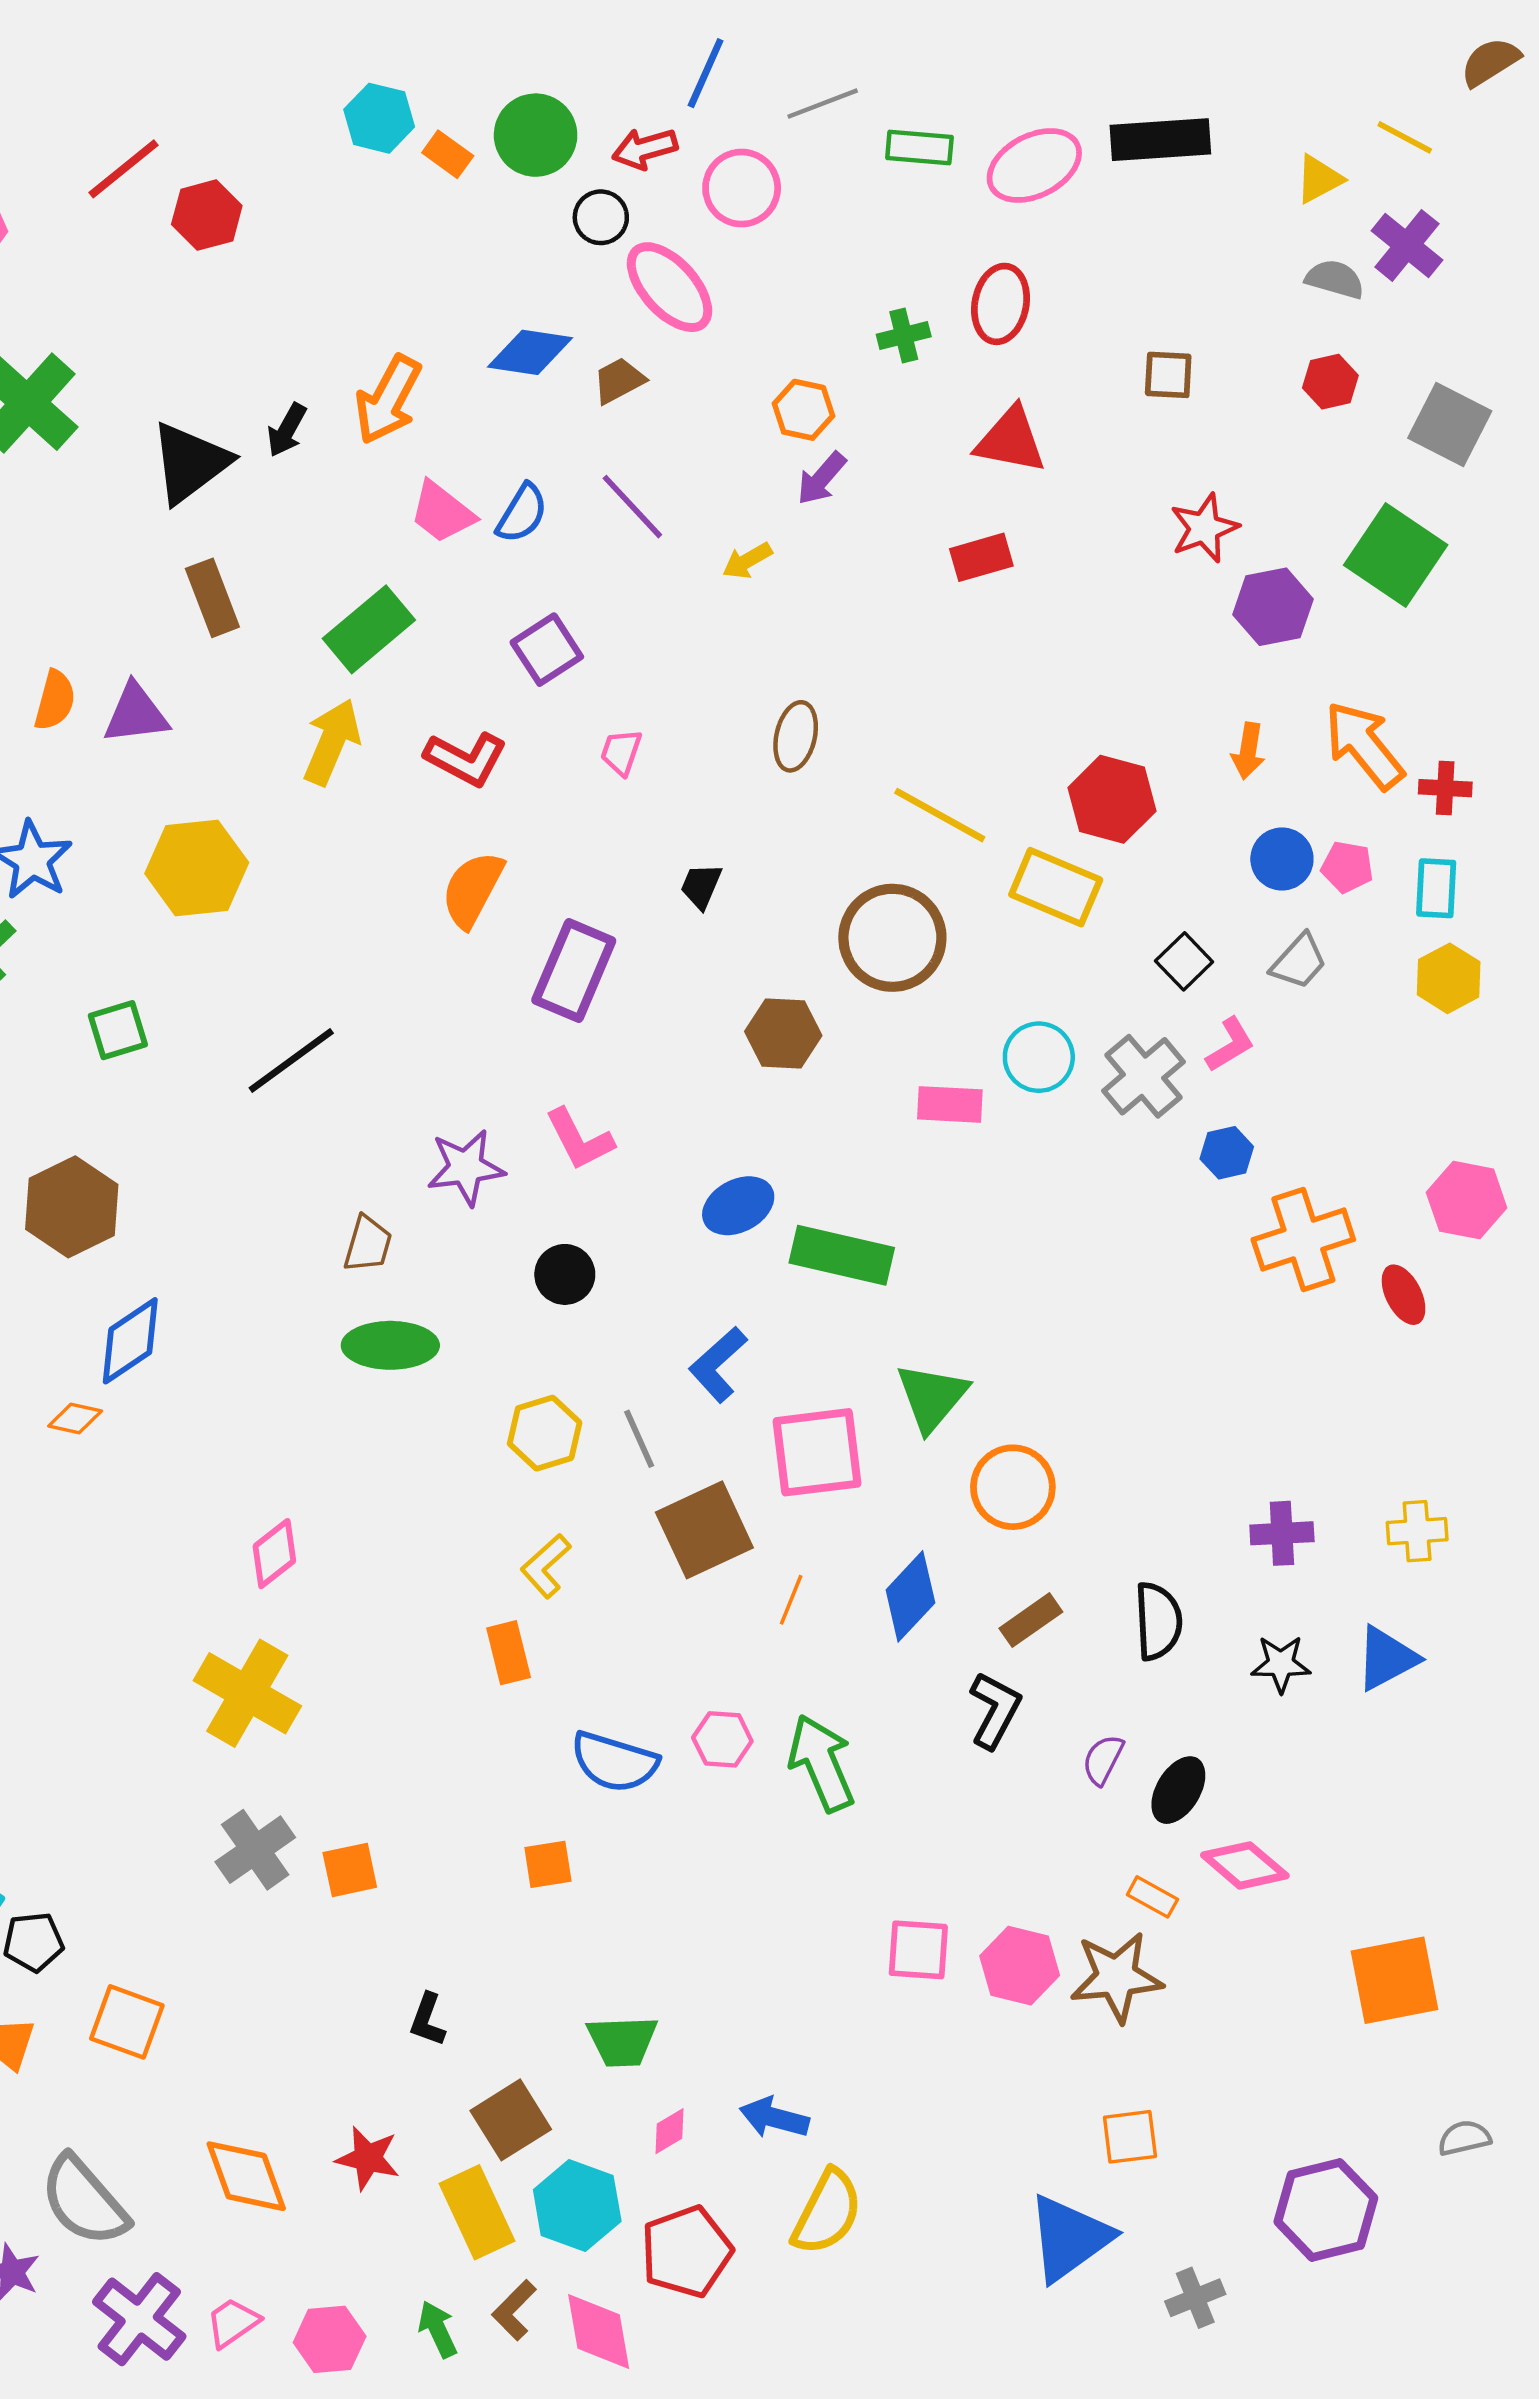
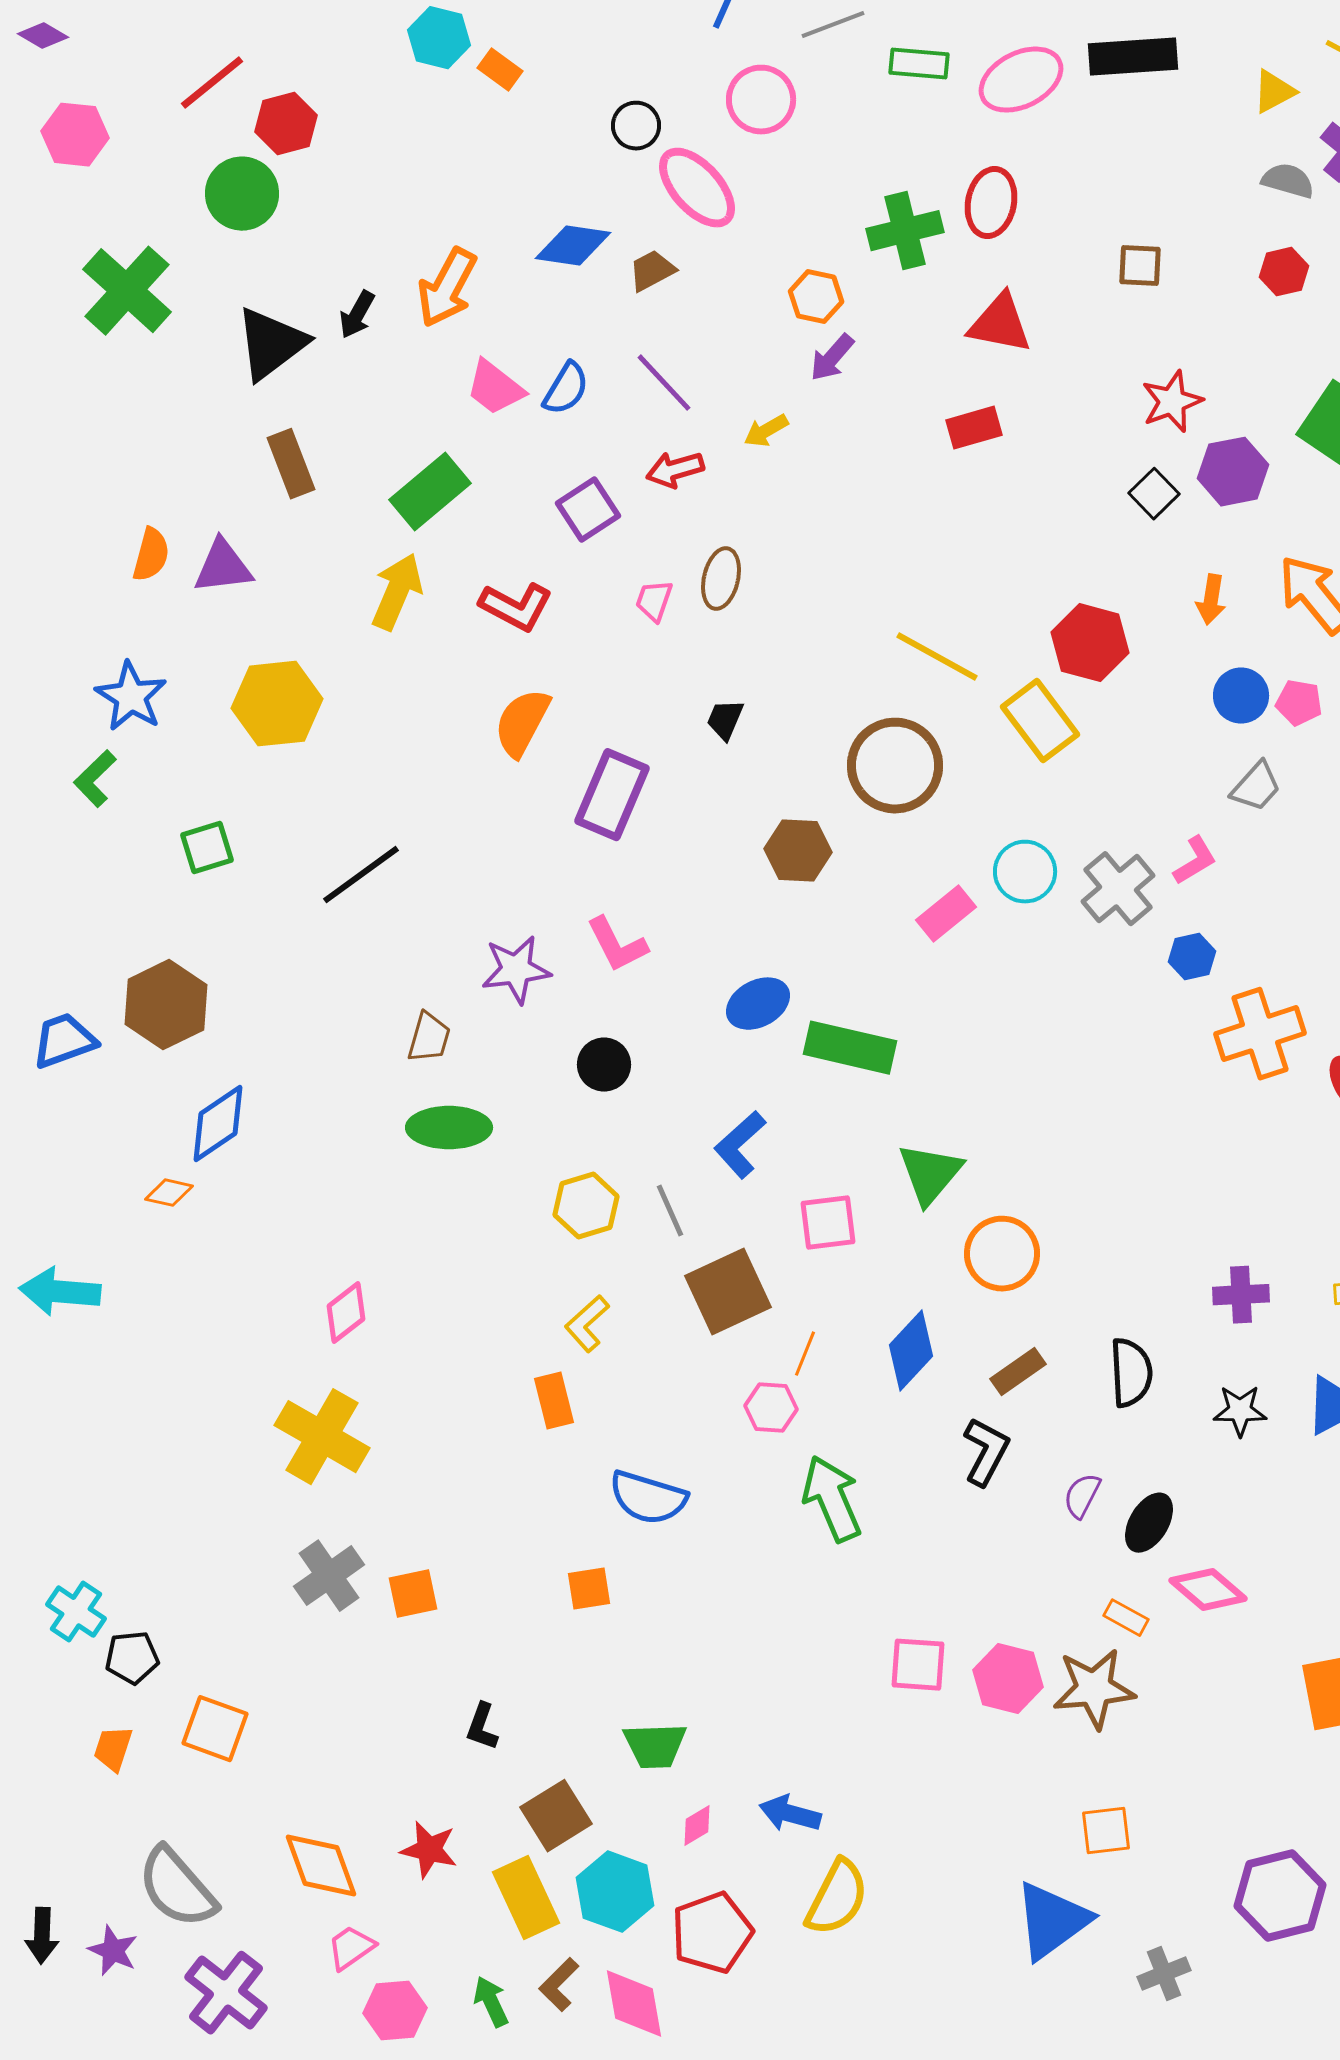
green circle: (536, 135) -> (242, 194), moved
red arrow: (645, 149) -> (675, 470), moved
green cross: (904, 335) -> (905, 231), size x1.6
brown ellipse: (796, 736) -> (721, 579), moved
yellow rectangle: (1056, 887) -> (1040, 721), turned 30
black square: (1184, 961) -> (1154, 494), moved
pink rectangle: (950, 1104) -> (946, 914), turned -42
pink square: (817, 1452) -> (828, 1223), size x0.7
pink hexagon: (722, 1739) -> (771, 1408), moved
pink trapezoid: (233, 2323) -> (351, 1948), moved

